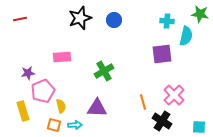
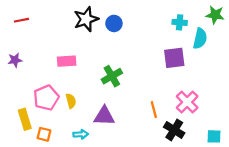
blue circle: (114, 20) -> (114, 23), moved
purple star: (28, 73) -> (15, 60), moved
yellow semicircle: (61, 106) -> (71, 101), moved
orange square: (54, 125) -> (44, 134), moved

